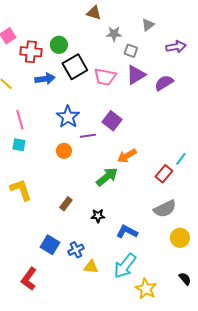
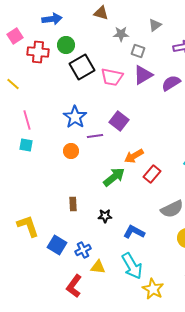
blue arrow: (45, 79) -> (52, 19), moved
red rectangle: (164, 174) -> (152, 174), moved
yellow L-shape: (21, 190) -> (28, 226), moved
brown rectangle: (66, 204) -> (73, 204), turned -40
cyan arrow: (125, 266) -> (132, 266), turned -68
red L-shape: (29, 279) -> (74, 286), moved

